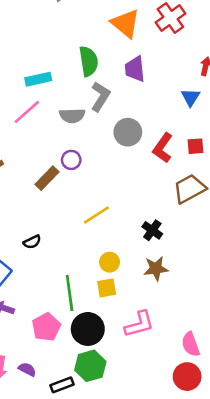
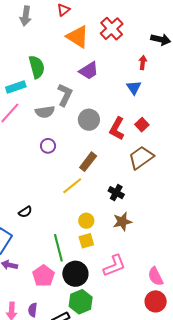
green semicircle: (89, 61) -> (37, 67), moved
purple trapezoid: (135, 69) -> (89, 71), turned -110
red square: (196, 146) -> (142, 125), turned -32
brown rectangle: (47, 178) -> (88, 162), moved
purple semicircle: (27, 369) -> (33, 310), turned -104

